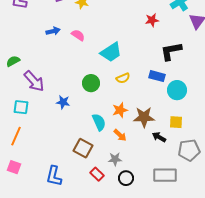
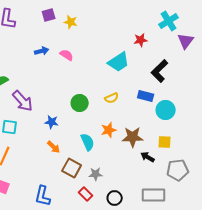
black L-shape: (171, 51) -> (160, 71), turned -35
cyan trapezoid: (111, 52) -> (119, 62), moved
orange arrow: (120, 135) -> (54, 147), moved
gray star: (115, 159) -> (96, 174), moved

